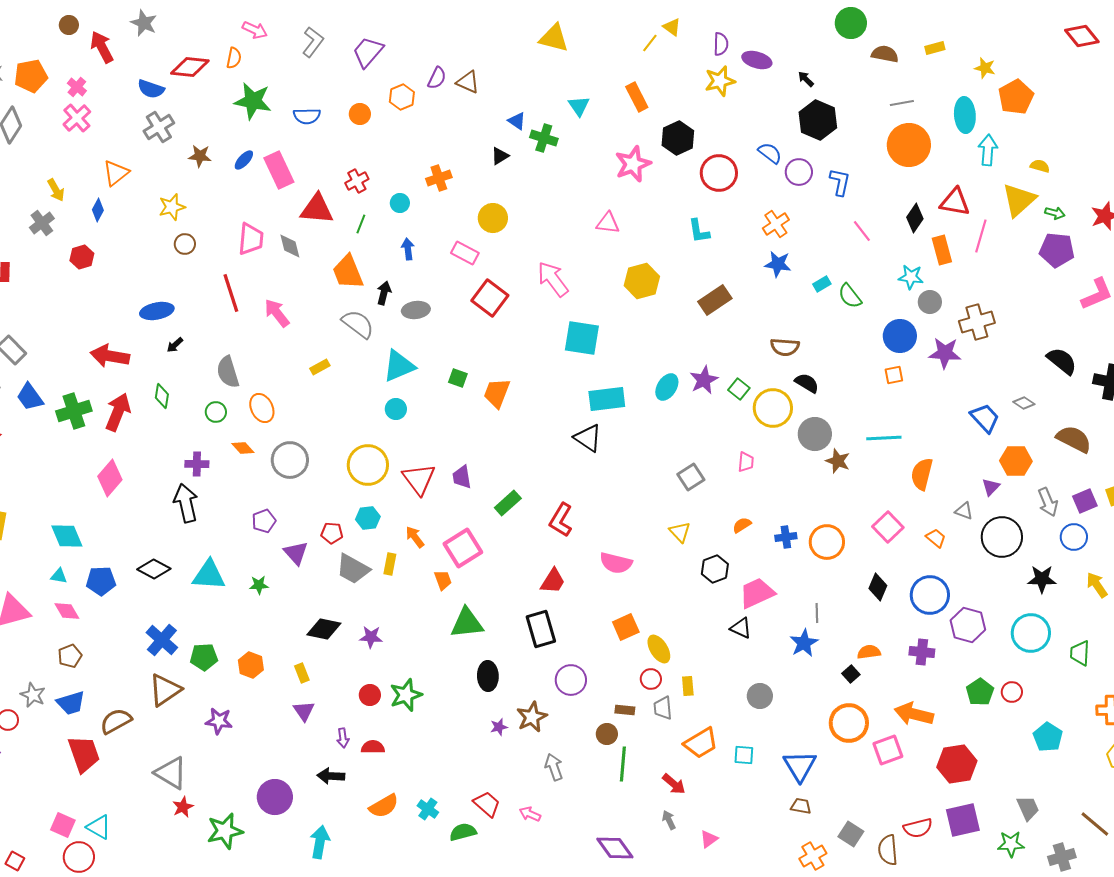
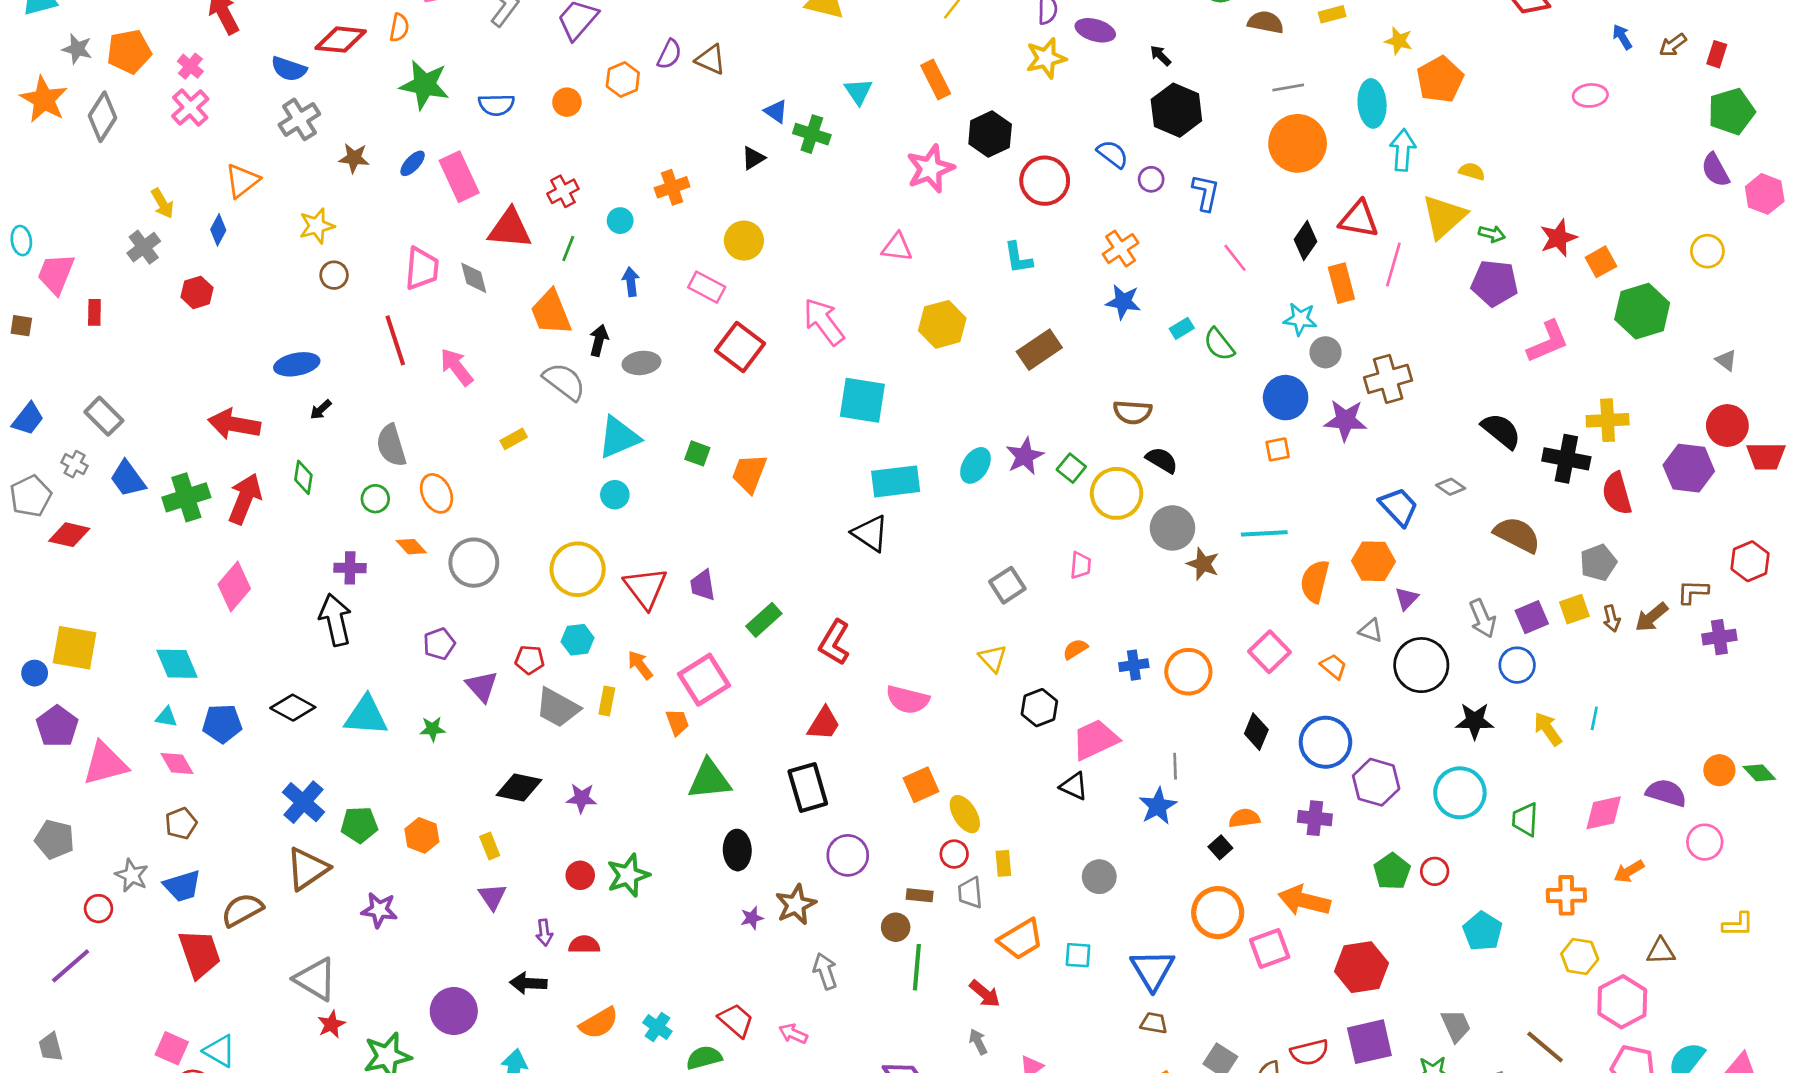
purple circle: (799, 172) -> (1151, 179), size x0.7
orange hexagon: (1016, 461) -> (1373, 561), moved

